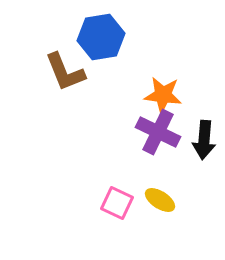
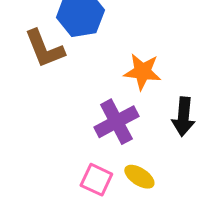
purple cross: (158, 132) -> (116, 122), moved, turned 36

